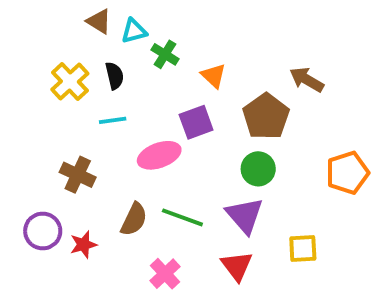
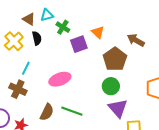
brown triangle: (99, 21) -> (29, 19), moved
orange triangle: (214, 76) -> (98, 32), moved
cyan line: (113, 120) -> (26, 68), moved, turned -56
purple square: (196, 122) -> (79, 44), moved
purple triangle: (245, 215) -> (118, 108), moved

